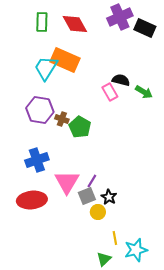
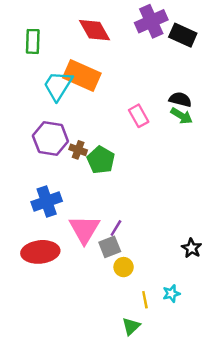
green rectangle: (42, 22) -> (33, 41), moved
black semicircle: (121, 80) -> (180, 99), moved
black star: (109, 197) -> (192, 248), moved
cyan star: (136, 250) -> (171, 294), moved, size x0.6

